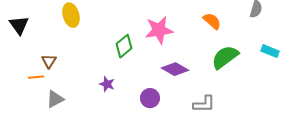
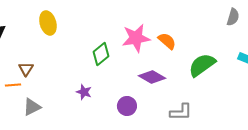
orange semicircle: (212, 21) -> (167, 41), moved

